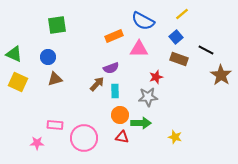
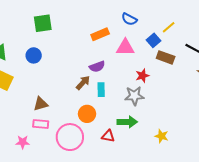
yellow line: (182, 14) -> (169, 27), moved
blue semicircle: (143, 21) -> (129, 19), size x0.7
blue square: (176, 37) -> (153, 40), moved
brown triangle: (55, 79) -> (41, 104), moved
orange circle: (120, 115) -> (87, 114), moved

